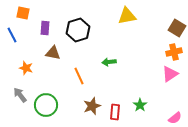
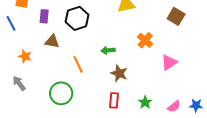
orange cross: (174, 52) -> (145, 40), moved, turned -35
green circle: (46, 105) -> (61, 93), moved
green star: (140, 105) -> (145, 102), moved
brown star: (92, 106) -> (119, 73), moved, turned -30

